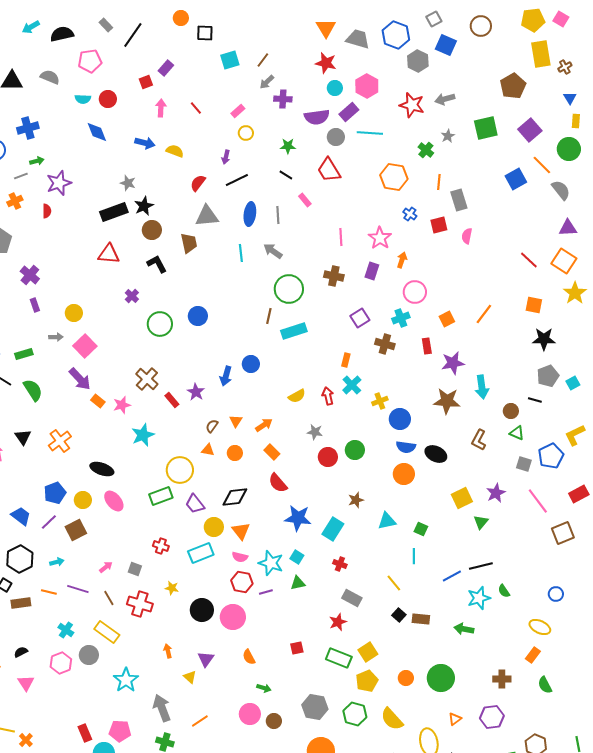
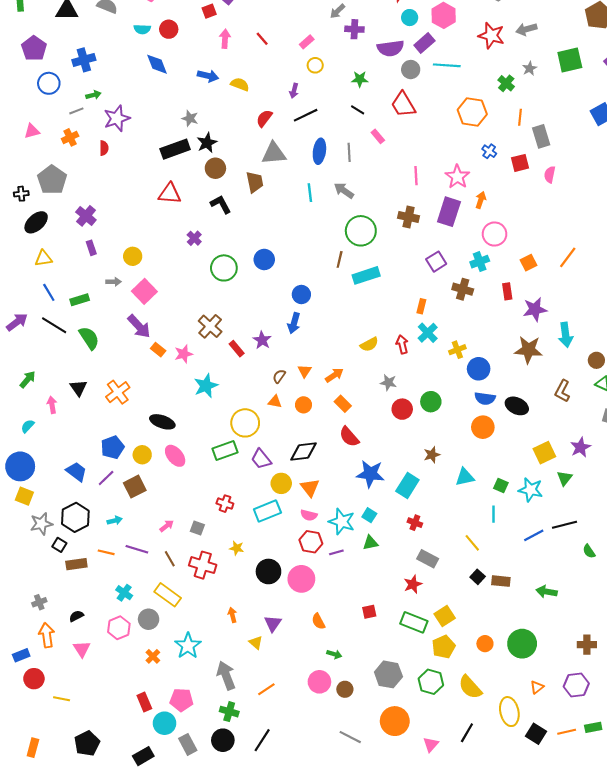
purple rectangle: (372, 271) -> (449, 212), size x1.5
blue circle: (251, 364) -> (301, 294), moved
cyan star: (479, 598) -> (531, 490), moved, turned 30
orange cross: (26, 740) -> (153, 656), moved

